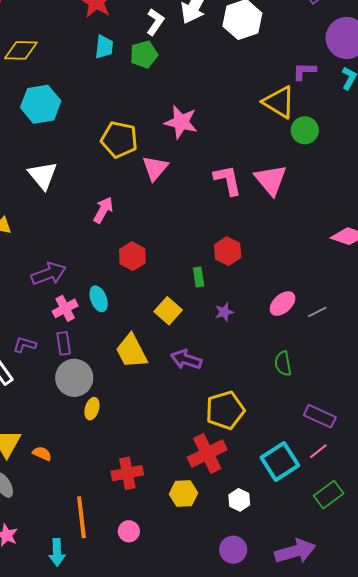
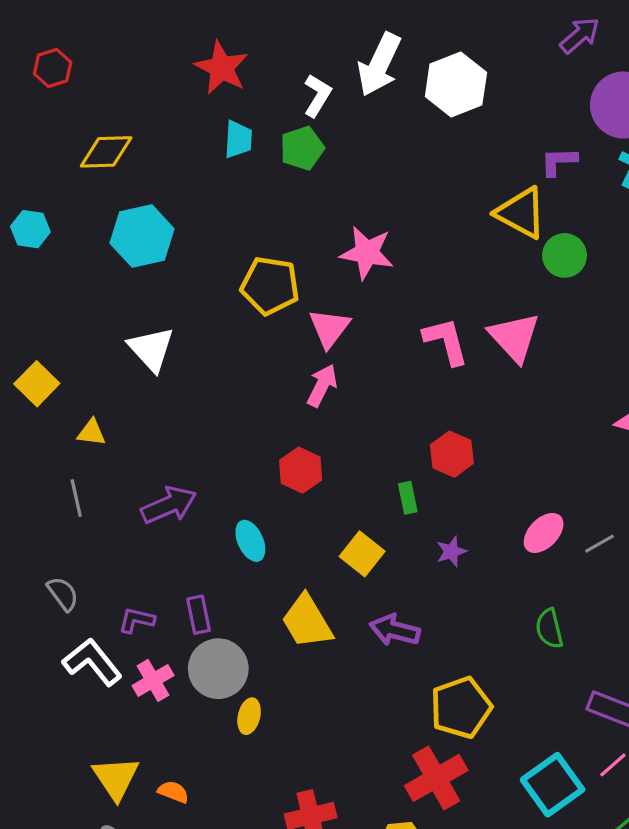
pink arrow: (103, 210) -> (322, 385), moved
pink cross: (65, 308) -> (153, 680), moved

